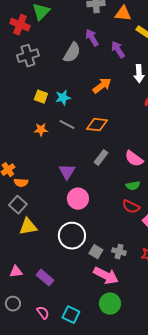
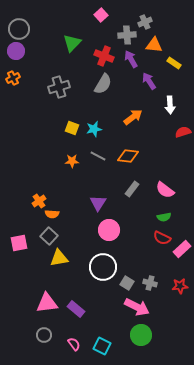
red cross: (20, 25) -> (104, 56), moved
purple arrow: (92, 38) -> (131, 59), moved
pink triangle: (16, 272) -> (47, 303), size x1.6

